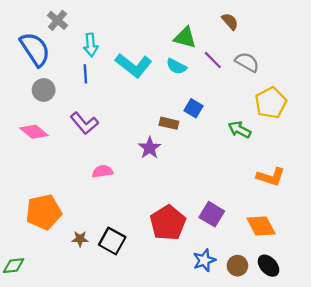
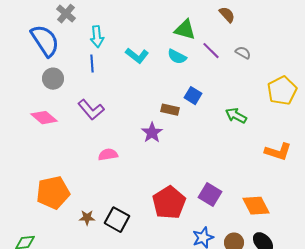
gray semicircle: (247, 62) -> (243, 53), size x0.7
cyan L-shape: (134, 65) -> (137, 56), size x0.7
yellow pentagon: (271, 103) -> (282, 91), moved
orange L-shape: (271, 177) -> (278, 152), moved

